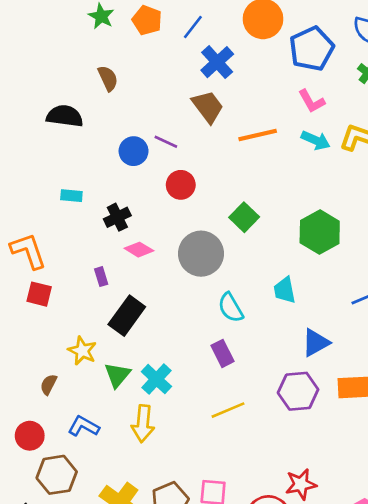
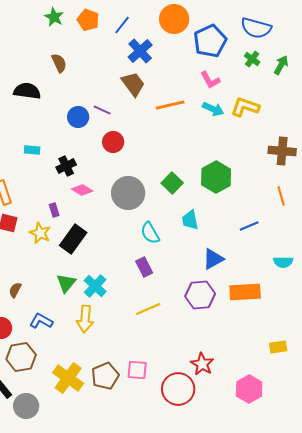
green square: (244, 217) -> (172, 183), moved
yellow star: (82, 351) -> (40, 233), moved
red star: (301, 484) -> (202, 364), turned -30

